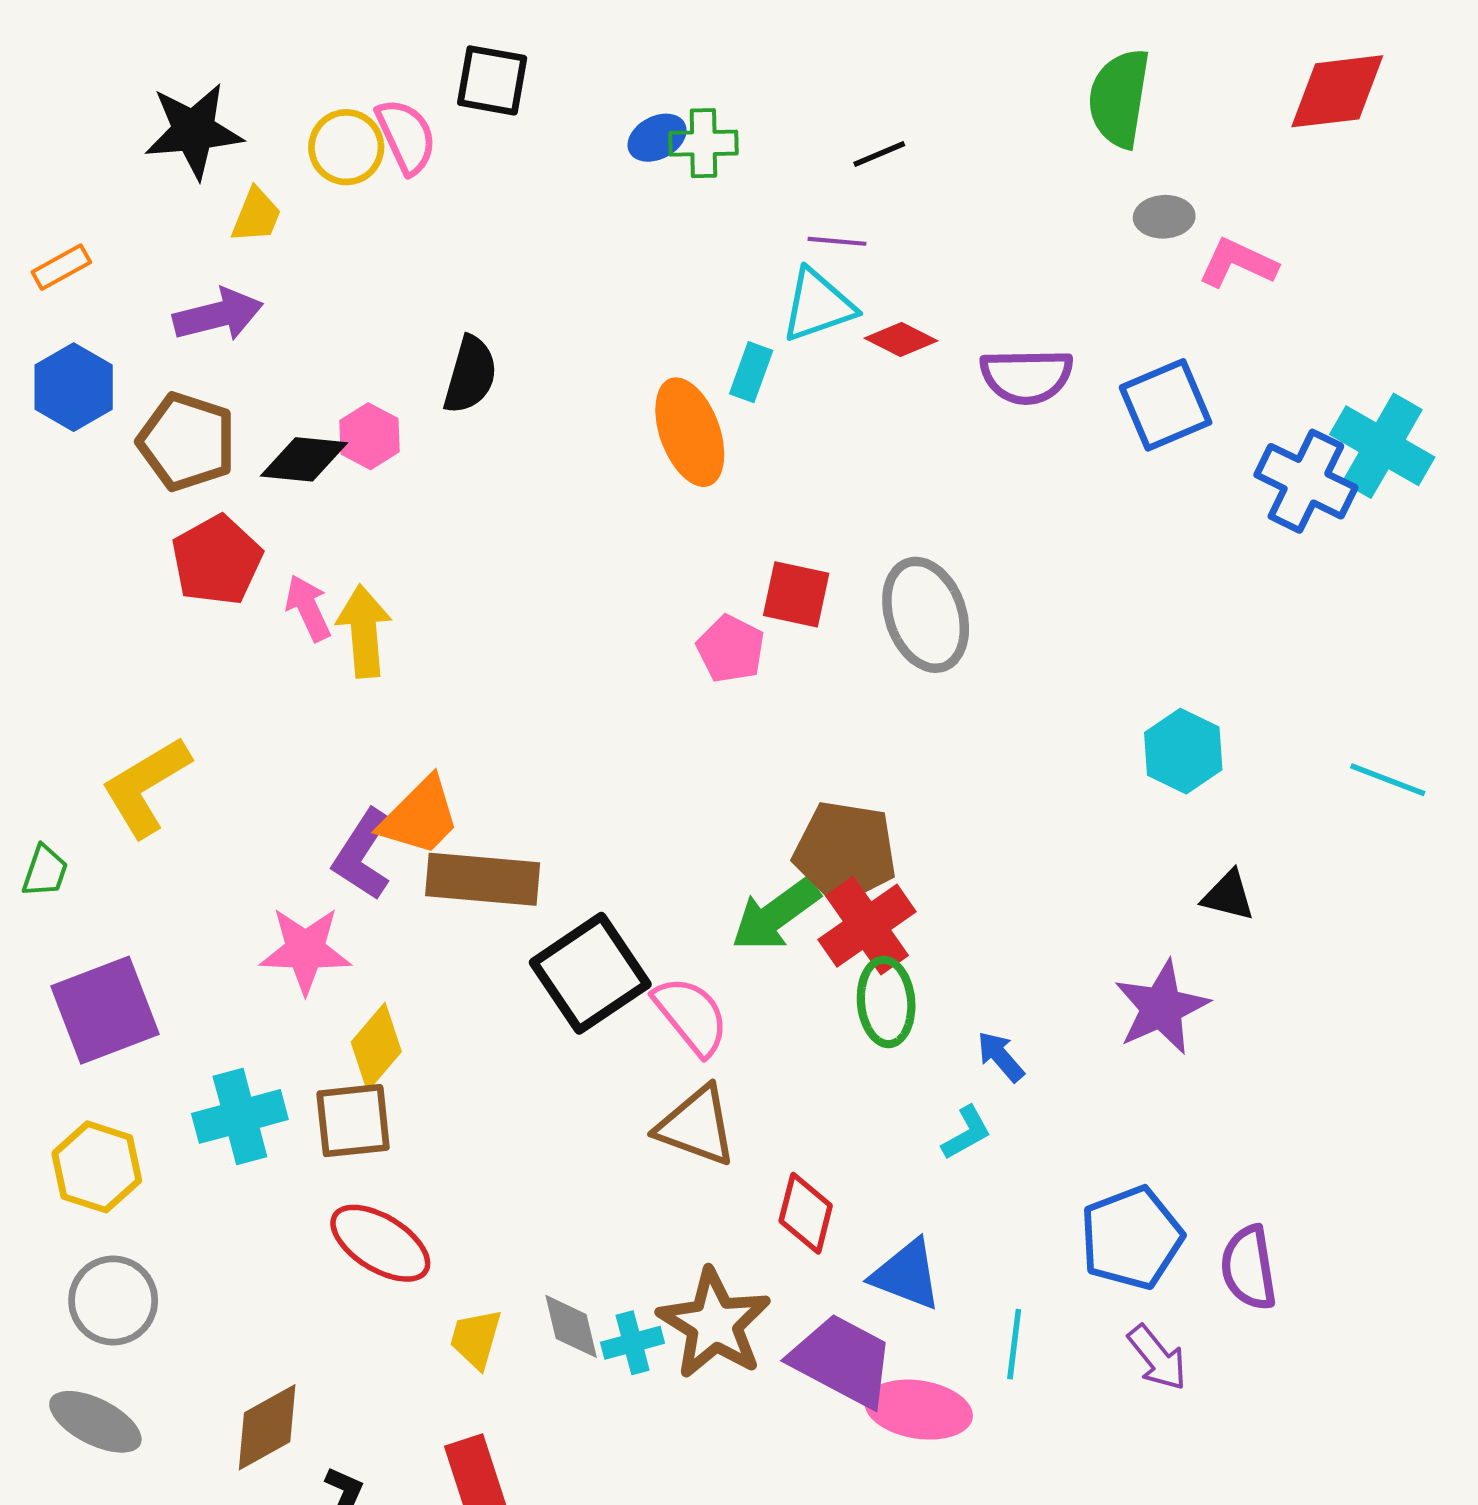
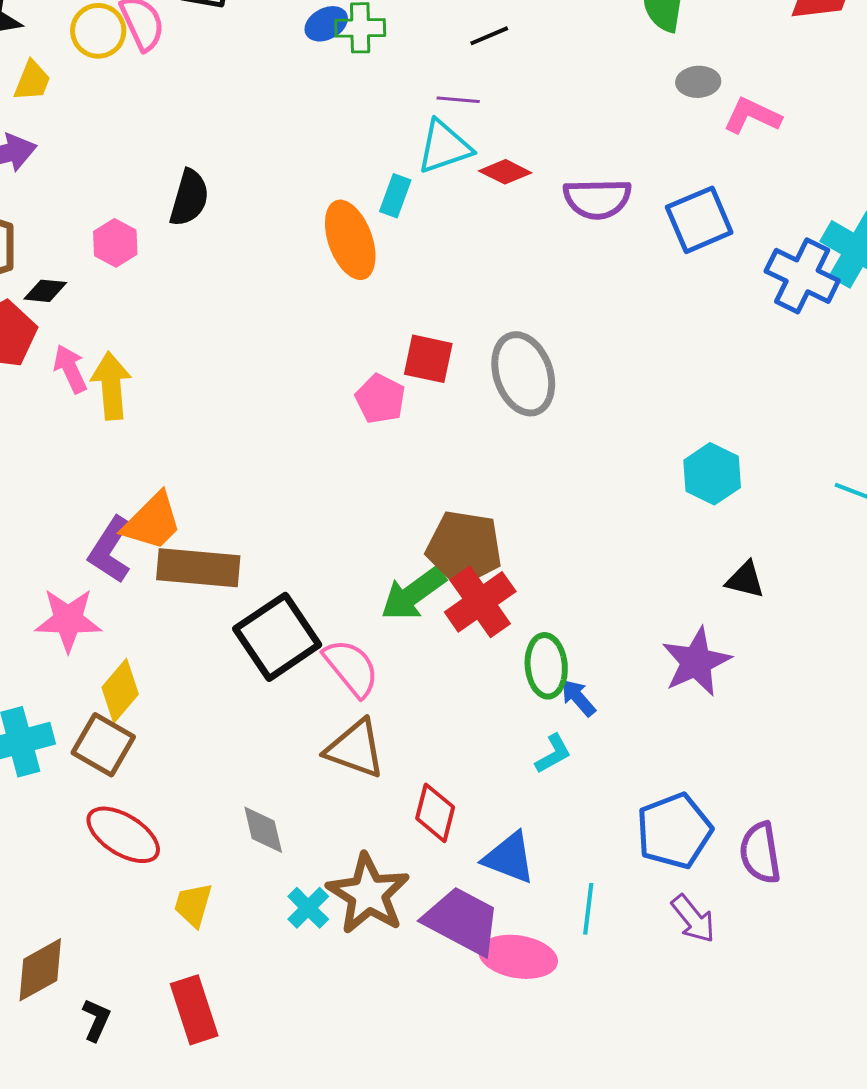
black diamond: (304, 459) -> (45, 291), moved, size x0.7
green ellipse: (886, 1002) -> (546, 666), moved
brown square: (353, 1121) -> (103, 745), turned 36
gray diamond: (571, 1326) -> (263, 830), moved
cyan cross: (633, 1343) -> (308, 908), turned -30

